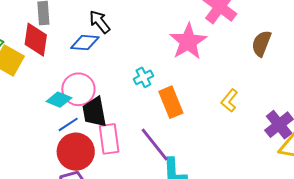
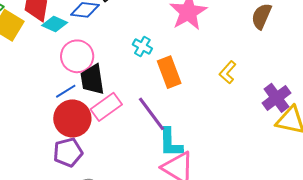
cyan cross: (143, 77) -> (142, 46), turned -36
cyan diamond: (59, 100) -> (55, 24), moved
pink rectangle: (109, 139) -> (106, 107), turned 60

